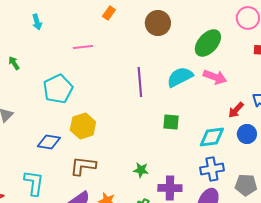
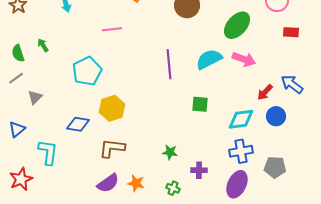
cyan L-shape: (34, 183) -> (48, 152), moved
purple cross: (170, 188) -> (199, 170), size x0.7

